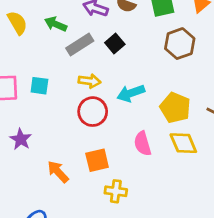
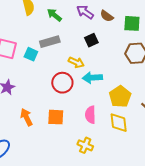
gray rectangle: (80, 44) -> (50, 42), moved
yellow arrow: (89, 81) -> (76, 62), moved
yellow cross: (116, 191) -> (85, 145), moved

